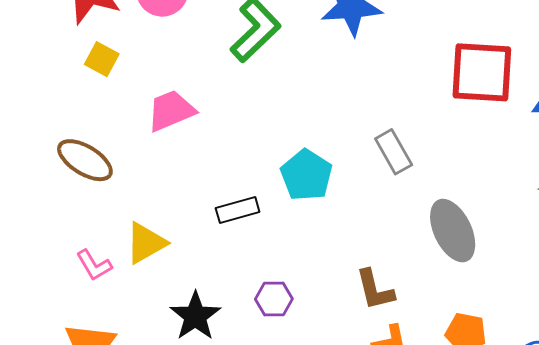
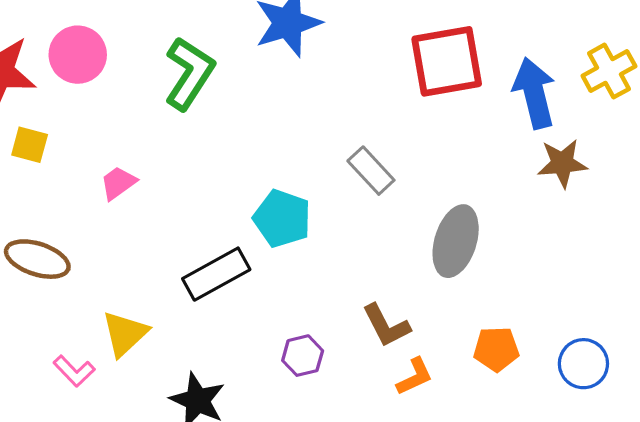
pink trapezoid: (171, 111) -> (118, 183), size x0.7
black rectangle: (238, 210) -> (216, 274), size x1.4
gray ellipse: (453, 231) -> (456, 241), turned 56
purple hexagon: (274, 299) -> (303, 356), moved

